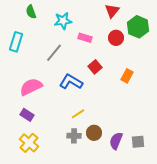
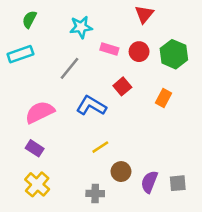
green semicircle: (31, 12) -> (29, 19), moved, turned 48
green hexagon: (138, 27) -> (174, 54), moved
red circle: (116, 38) -> (139, 52), moved
cyan rectangle: (16, 42) -> (20, 54), turned 54
gray cross: (74, 136) -> (95, 193), moved

